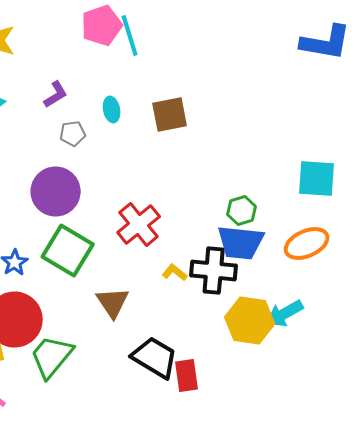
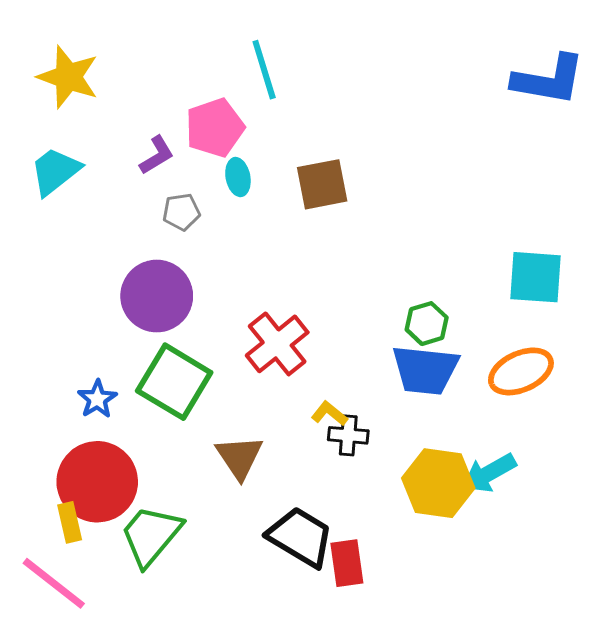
pink pentagon: (102, 26) -> (215, 128), moved
black cross: (214, 270) -> (348, 435), moved, size x0.6

